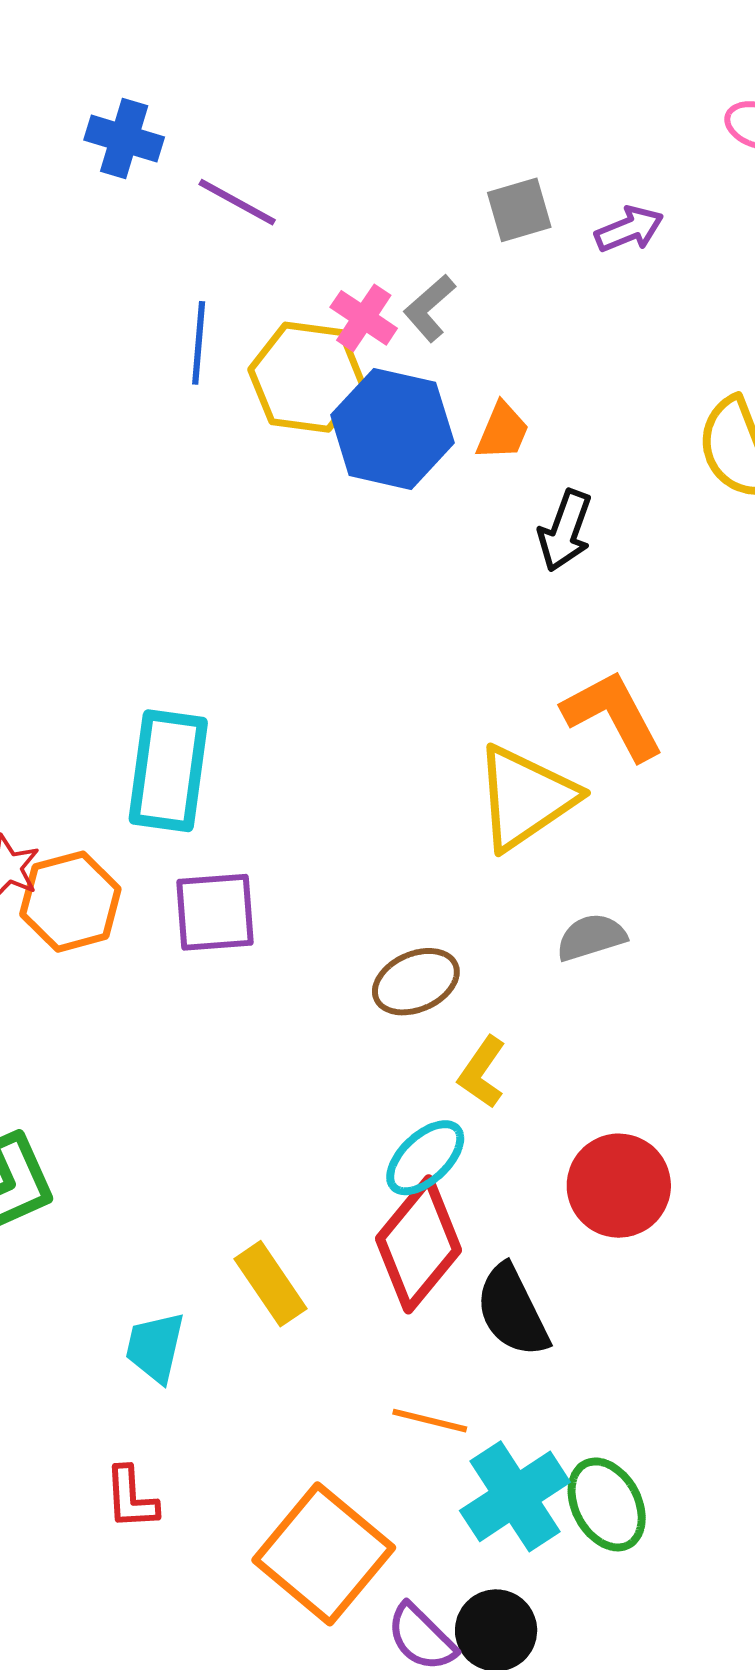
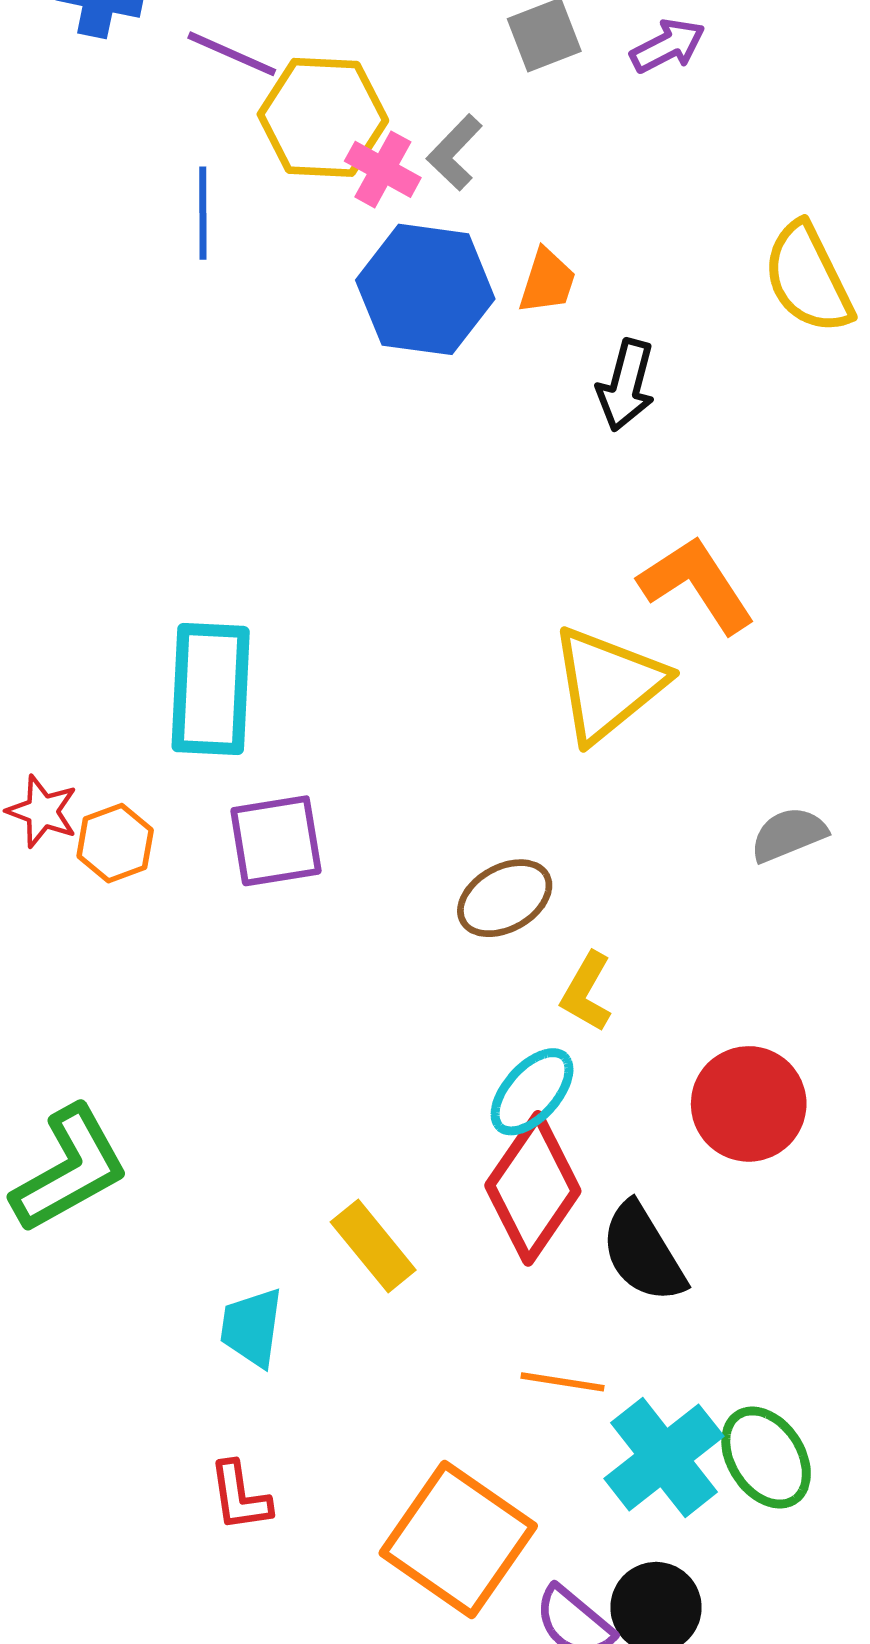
yellow hexagon: (307, 377) -> (323, 117), moved
orange hexagon: (70, 902) -> (115, 843), size x0.7
gray semicircle: (591, 937) -> (789, 835), moved

